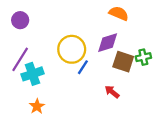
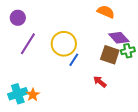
purple diamond: (108, 43) -> (119, 38), moved, turned 65
purple line: (20, 59) -> (28, 44), moved
cyan cross: (32, 74) -> (18, 94), moved

